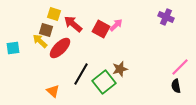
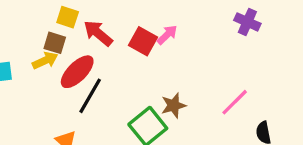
yellow arrow: (40, 41) -> (45, 60), turned 112
pink line: (180, 67) -> (235, 102), moved
black line: (81, 74) -> (90, 96), moved

